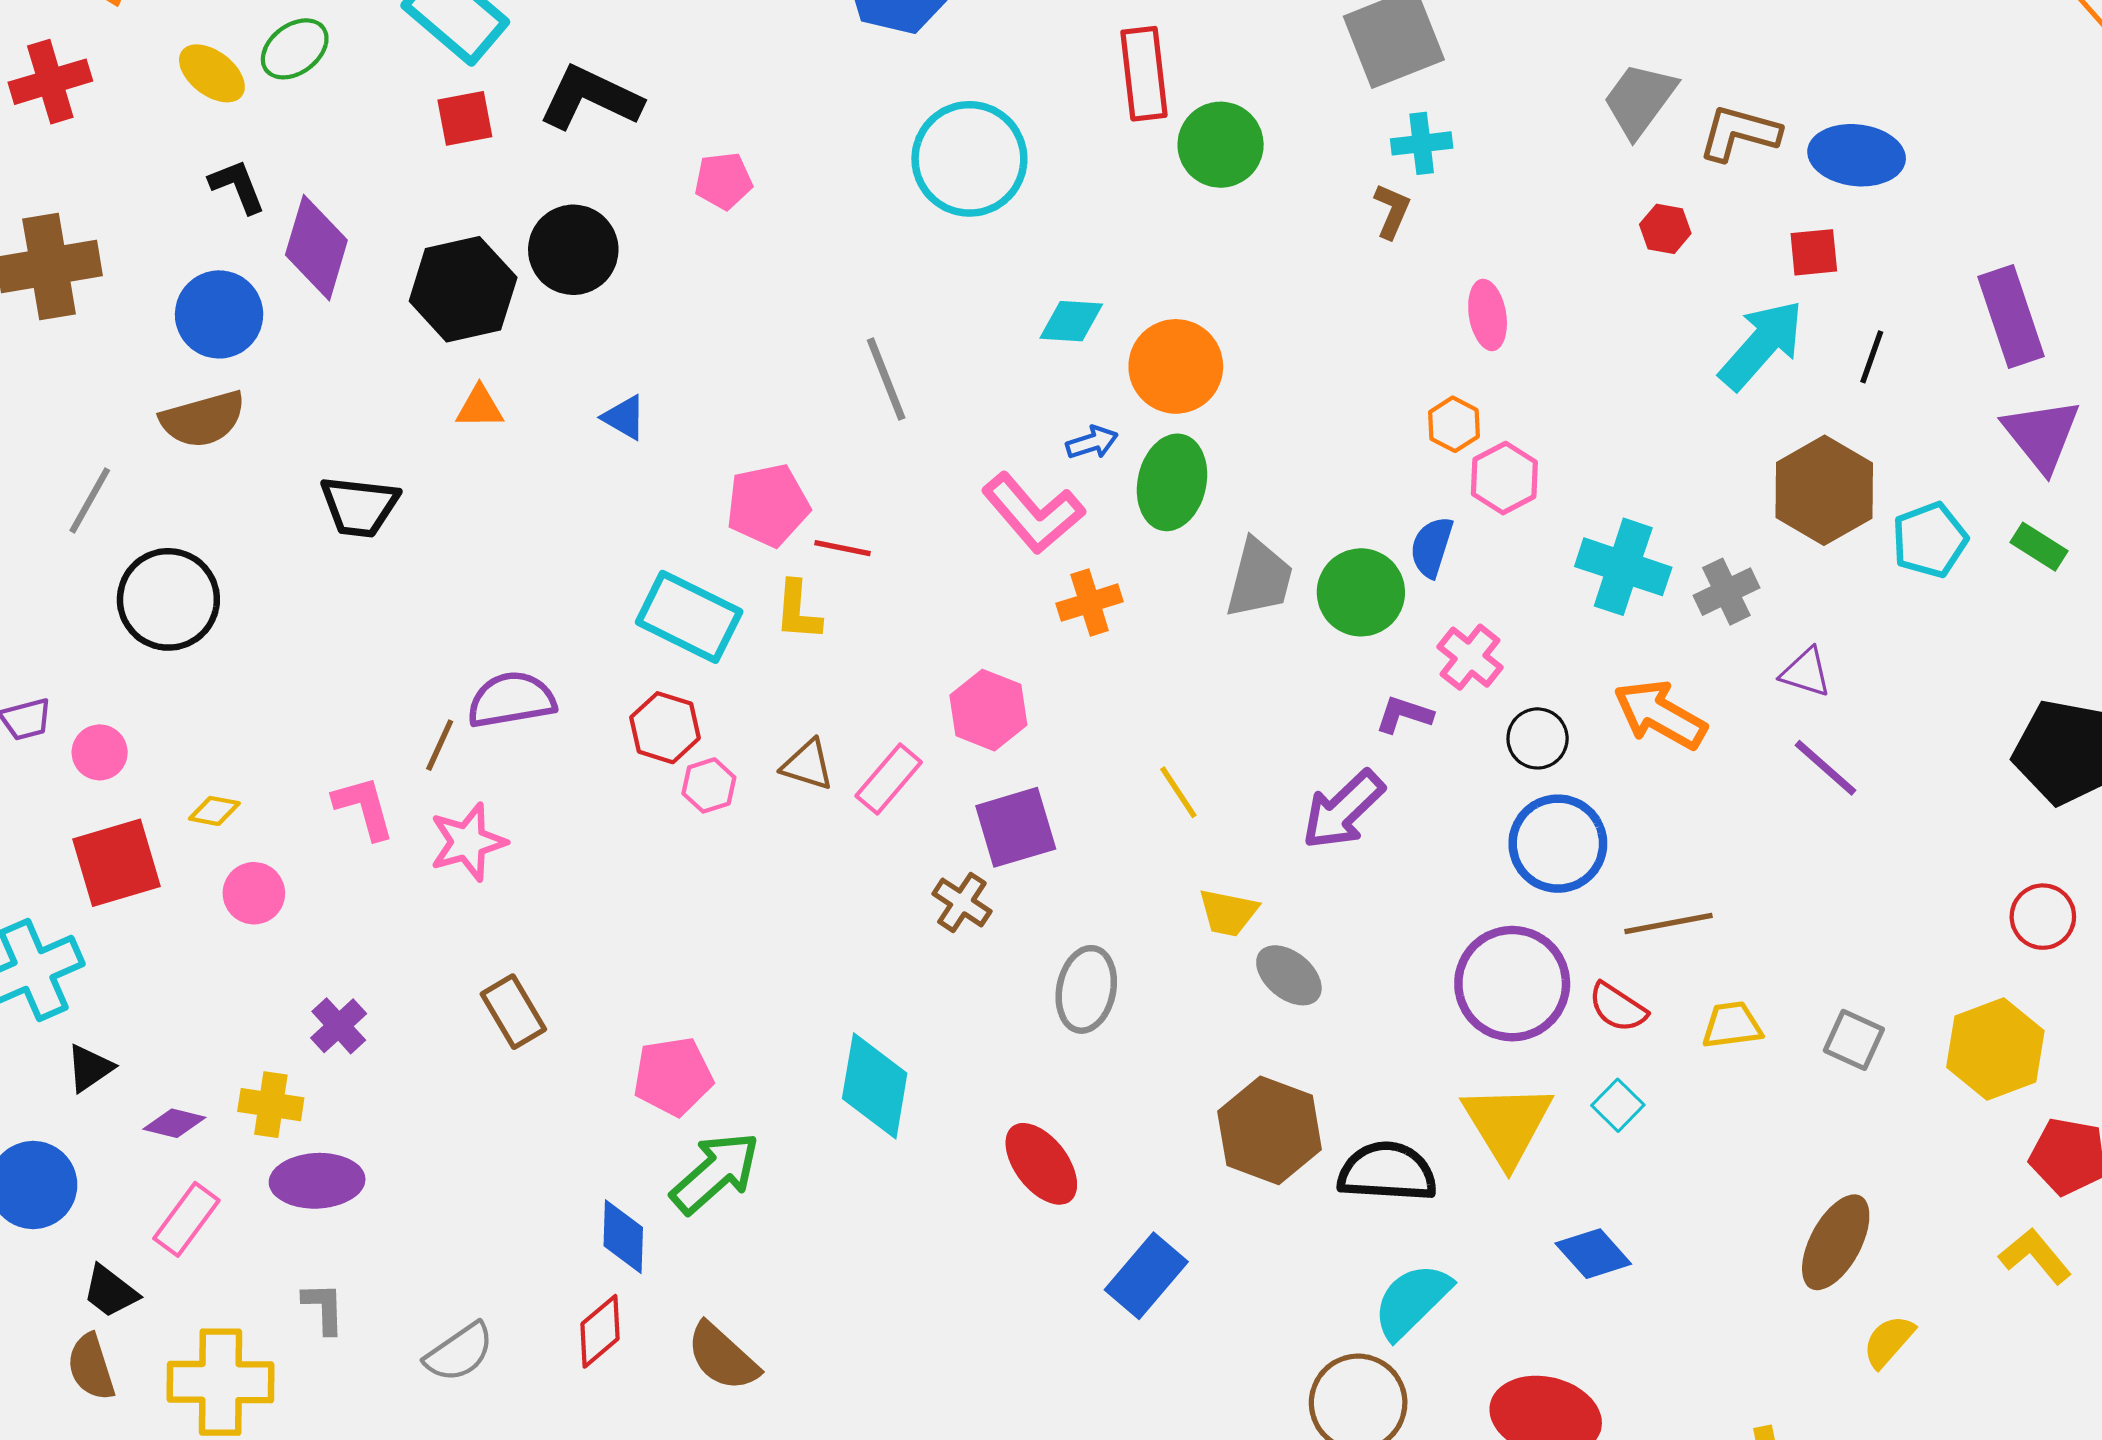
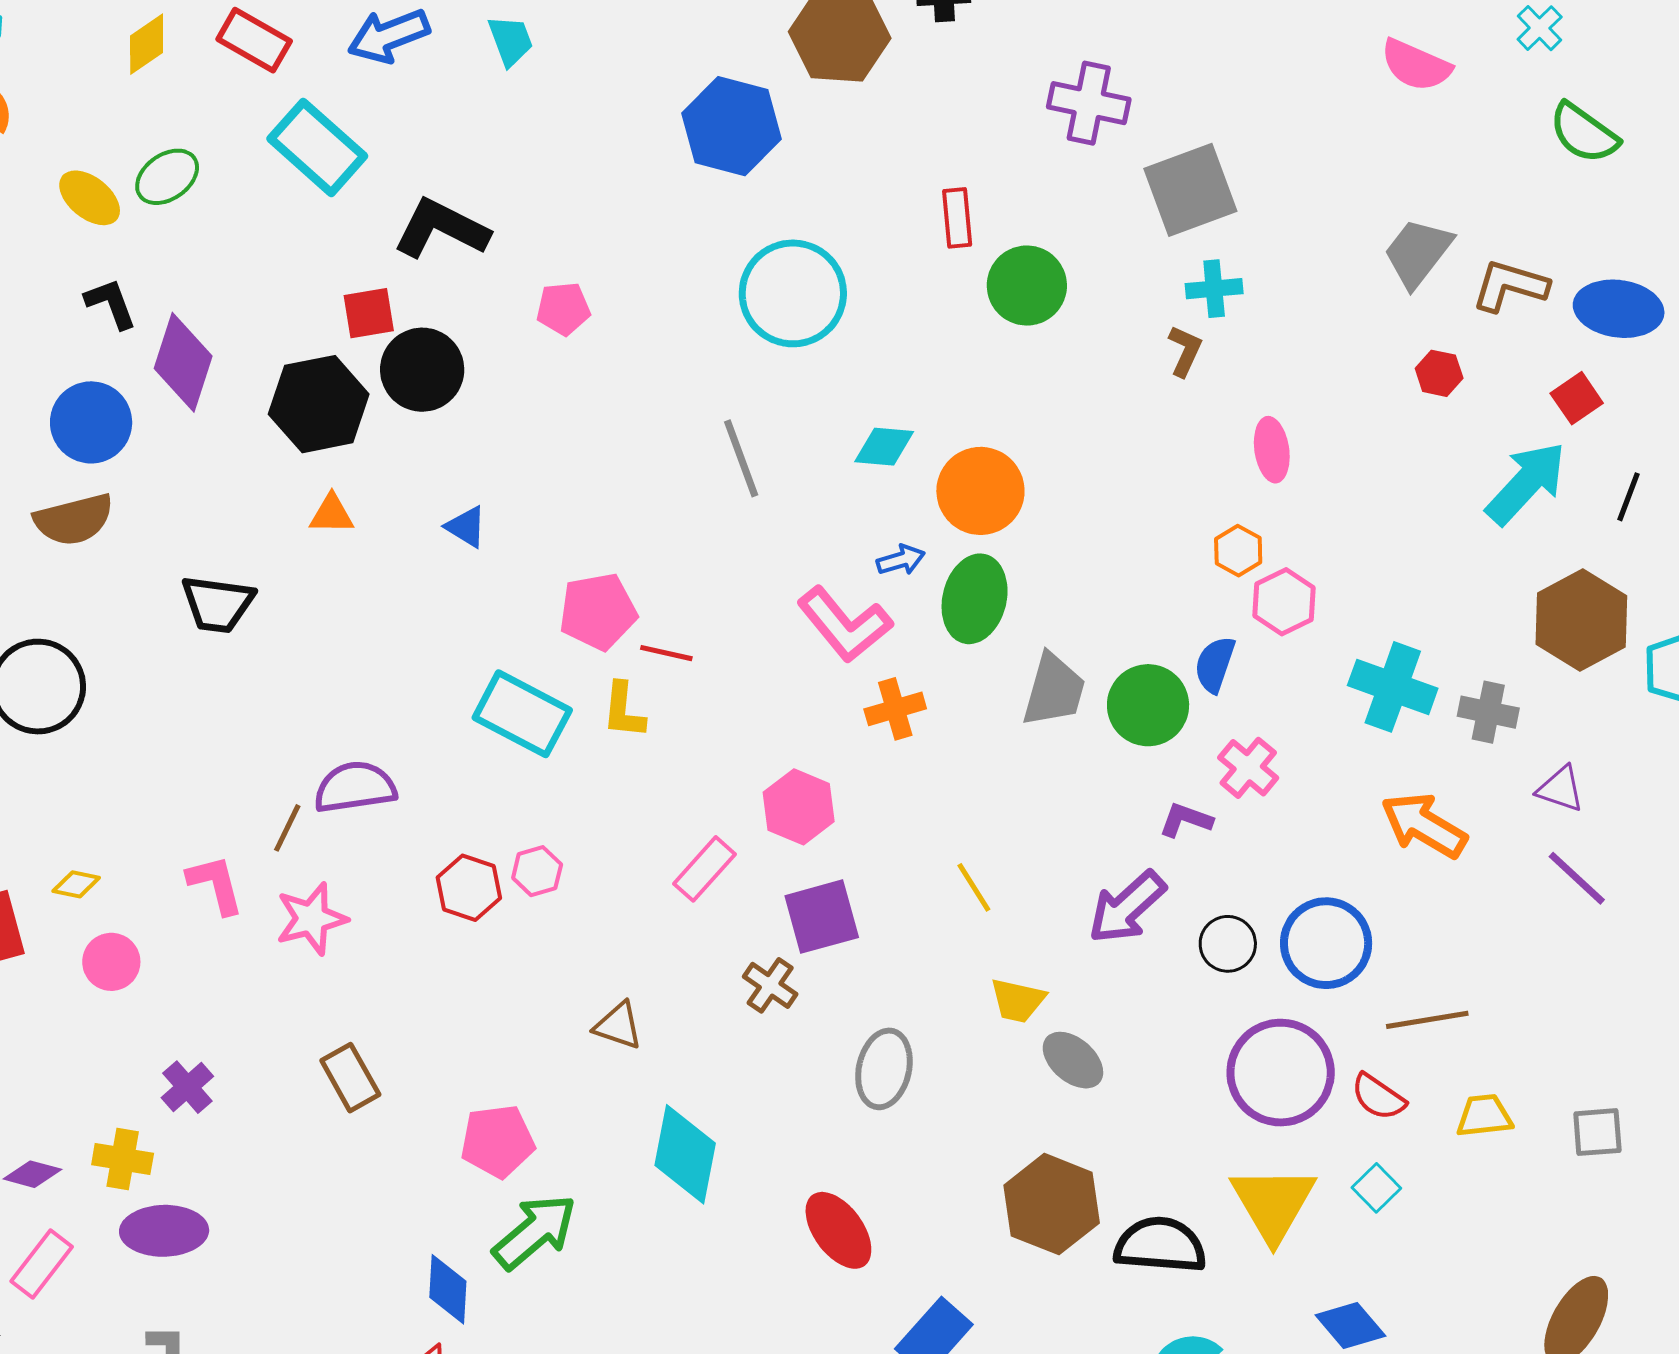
red rectangle: (1144, 74) -> (957, 218), size x0.7
red square: (465, 118) -> (369, 313), moved
red square: (1814, 252) -> (1577, 398), turned -30
gray line: (886, 379) -> (741, 458), moved
gray cross: (1726, 592) -> (1488, 712), turned 36
red hexagon: (665, 728) -> (469, 888), moved
black circle: (1538, 738) -> (1228, 944), moved
brown triangle: (808, 765) -> (618, 1026), moved
gray square: (1854, 1040) -> (1597, 1132), turned -30

